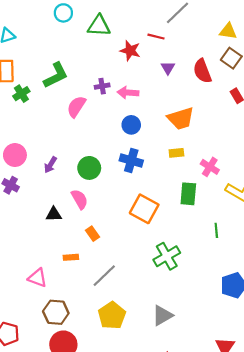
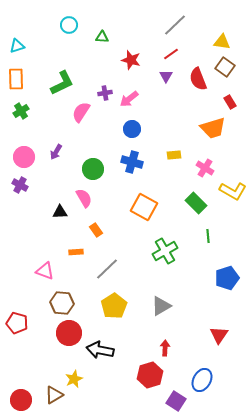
green triangle: (99, 26) -> (102, 37), size x0.6
red line: (156, 37) -> (171, 54), moved, turned -49
pink arrow: (128, 93) -> (129, 99), turned -42
green cross: (21, 94) -> (21, 111), moved
orange trapezoid: (181, 118) -> (213, 128), moved
purple arrow: (50, 165) -> (56, 152), moved
green rectangle: (188, 194) -> (196, 203), moved, turned -50
green line: (216, 230) -> (208, 236), moved

